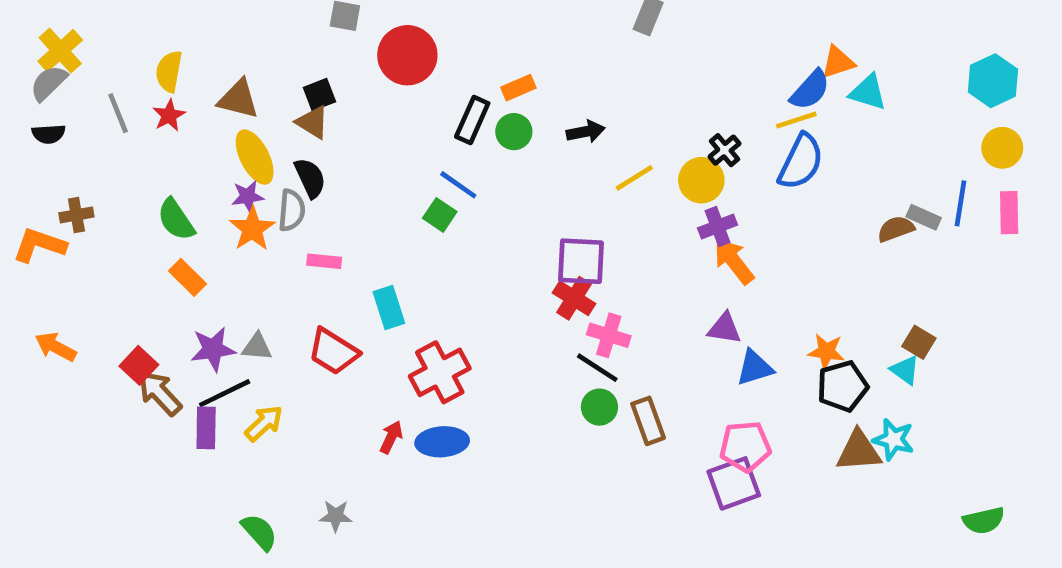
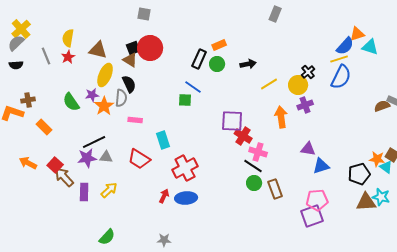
red circle: (407, 55) -> (150, 48), moved
yellow ellipse: (255, 157) -> (105, 75), turned 50
purple star: (248, 196) -> (92, 95), moved
green square: (440, 215) -> (185, 100), turned -32
purple square: (581, 261) -> (232, 121), moved
orange arrow: (734, 261) -> (281, 117), moved, turned 30
orange rectangle: (187, 277) -> (44, 127), moved
orange arrow: (56, 347) -> (28, 163), moved
orange star: (826, 351) -> (377, 159), moved
black line: (225, 393) -> (94, 142), moved
gray star: (336, 516) -> (164, 240), moved
green semicircle: (259, 532) -> (107, 237), turned 84

